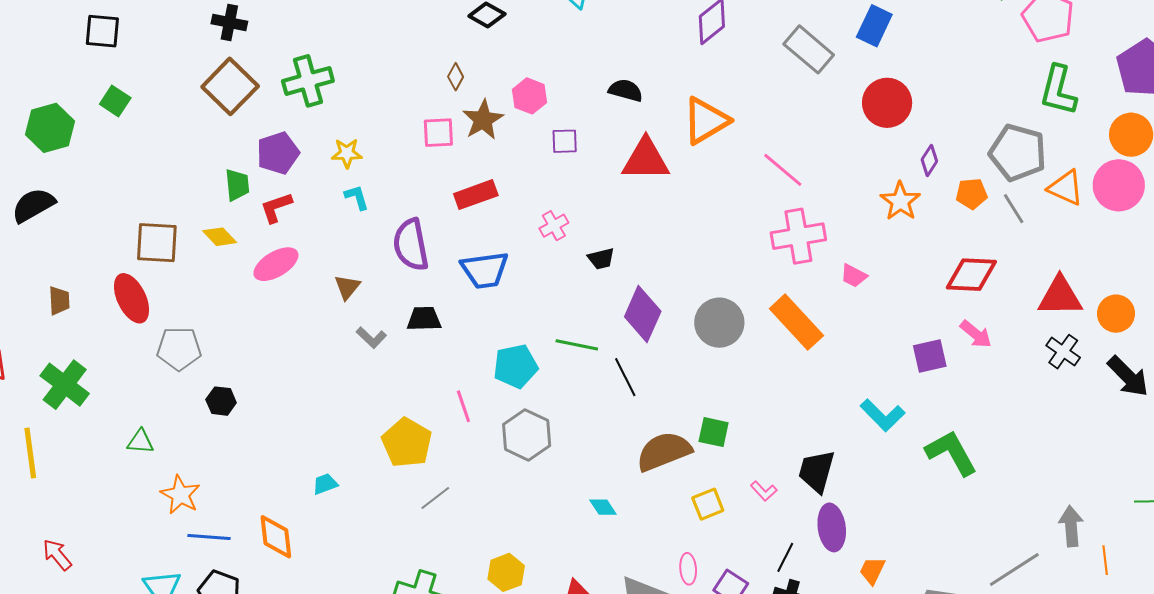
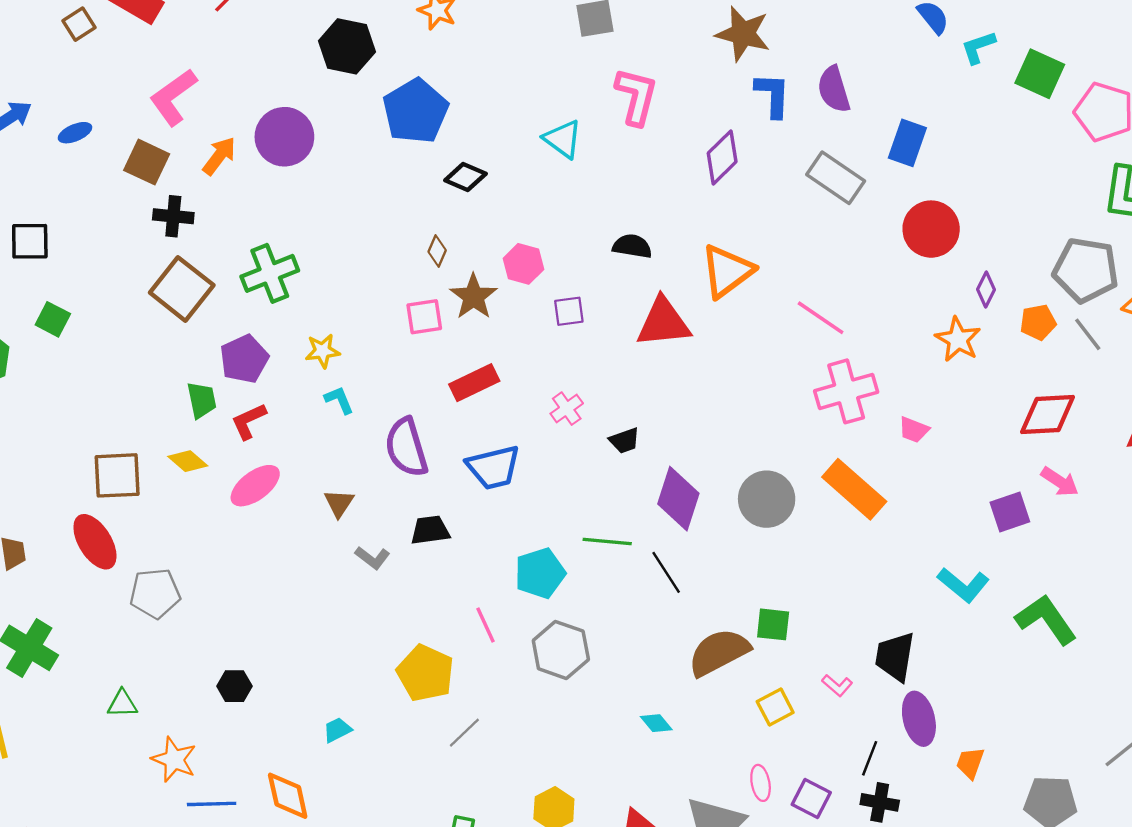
black hexagon: (221, 401) -> (234, 686), moved

